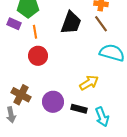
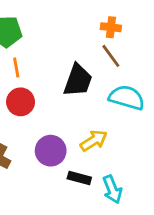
black trapezoid: (71, 23) -> (78, 80), moved
purple circle: (53, 102) -> (51, 151), moved

